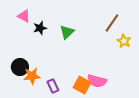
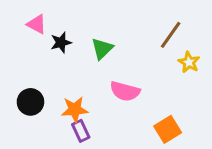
orange star: (32, 76) -> (75, 110), moved
pink semicircle: (97, 81) -> (125, 91), moved
orange square: (82, 85) -> (168, 129), moved, turned 30

